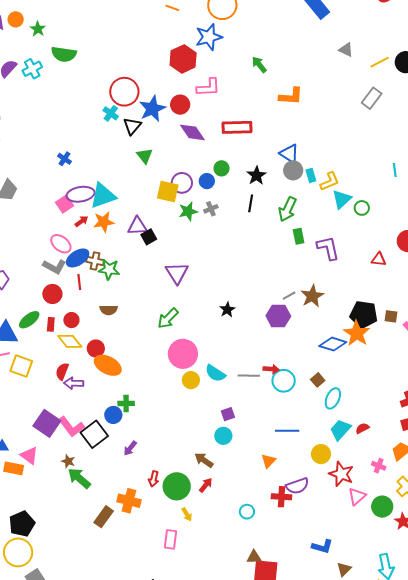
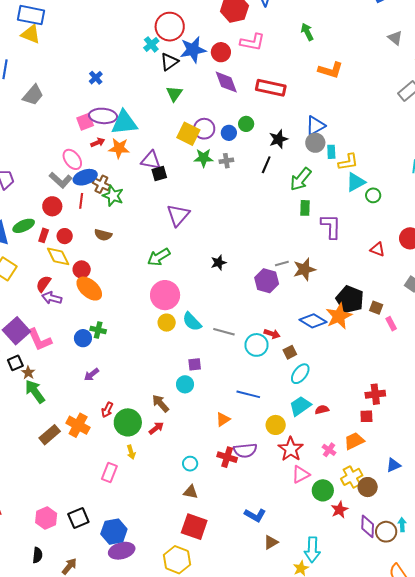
blue triangle: (289, 154) -> (315, 126), turned 45
red arrow: (271, 369) -> (272, 334), moved
black square: (94, 434) -> (15, 363), moved, size x0.6
brown triangle: (254, 557) -> (191, 492), moved

